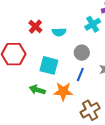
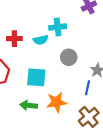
cyan cross: (93, 24) -> (58, 27), moved, turned 35
red cross: (35, 27) -> (14, 39), turned -32
blue line: (80, 75) -> (87, 88), moved

